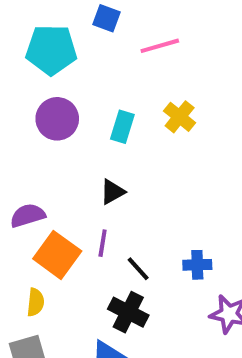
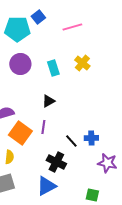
blue square: (107, 18) -> (38, 17), moved, turned 32
cyan rectangle: (122, 127) -> (53, 68), turned -35
black line: (138, 269) -> (71, 141), moved

